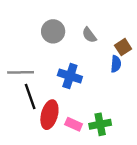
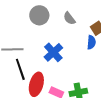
blue cross: (70, 76) -> (53, 52), turned 30

